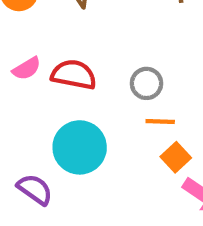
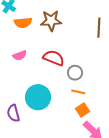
red semicircle: (74, 75) -> (54, 58), moved
purple semicircle: (35, 189) -> (13, 113), turned -150

